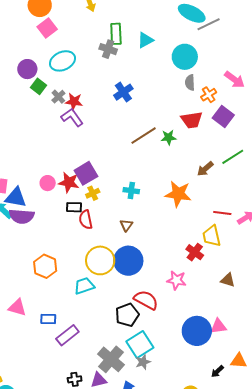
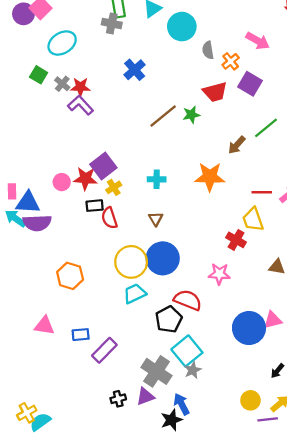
cyan circle: (185, 57) -> (182, 27), moved
purple circle: (27, 69) -> (24, 14), moved
cyan trapezoid: (84, 286) -> (135, 294), moved

